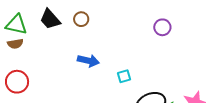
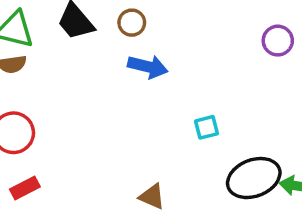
blue arrow: (88, 61) -> (148, 67), moved

